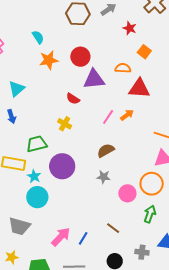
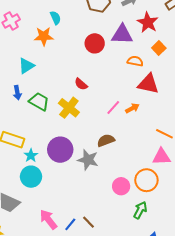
red star: (130, 28) -> (148, 22), size x1.5
orange star: (49, 60) -> (44, 36), moved
purple triangle: (94, 79) -> (122, 34), moved
yellow cross: (65, 124) -> (69, 108), size x1.5
green trapezoid: (37, 144) -> (39, 102), moved, turned 35
gray star: (104, 177) -> (88, 160), moved, size x1.5
brown line: (113, 228) -> (88, 222), moved
pink arrow: (61, 237) -> (48, 219), turned -90

